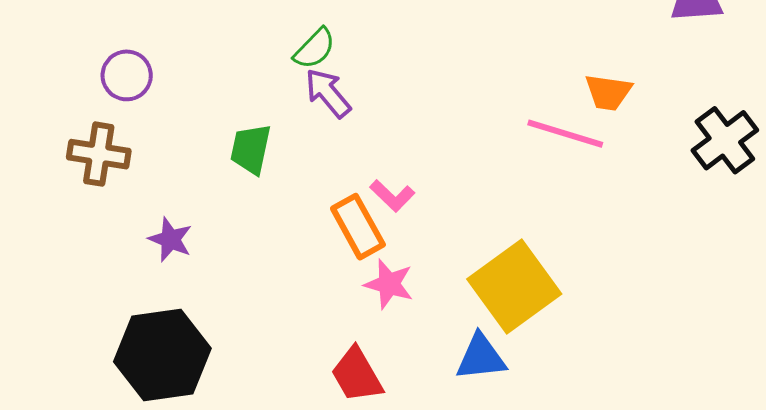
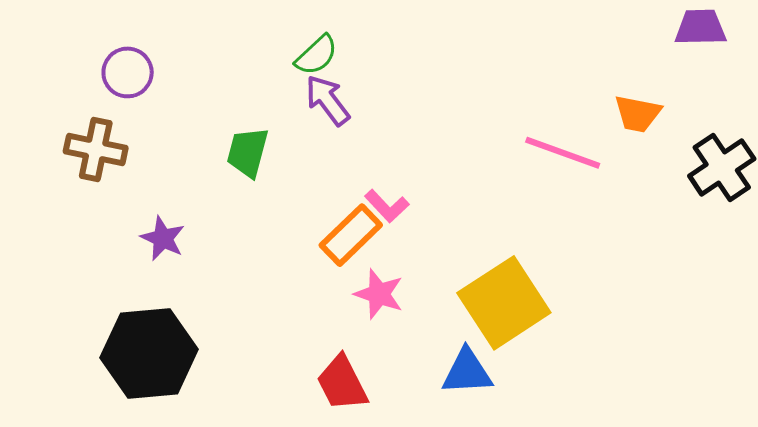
orange trapezoid: (608, 92) -> (638, 114), moved
orange rectangle: (358, 227) -> (351, 235), turned 72

